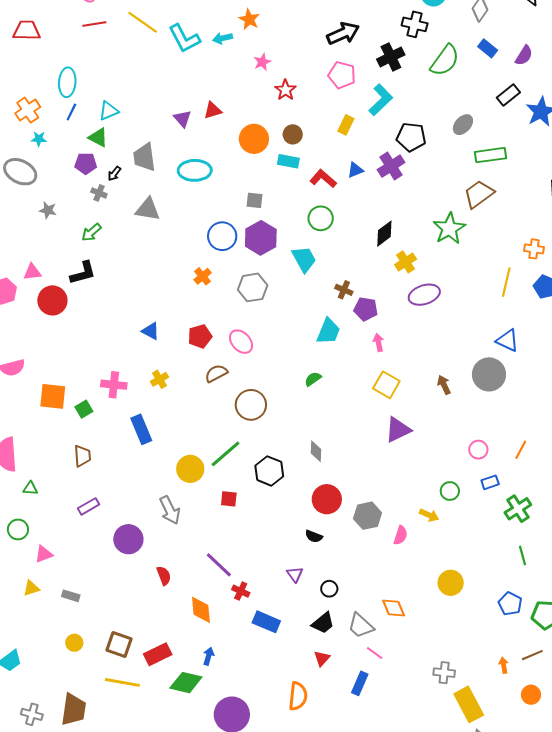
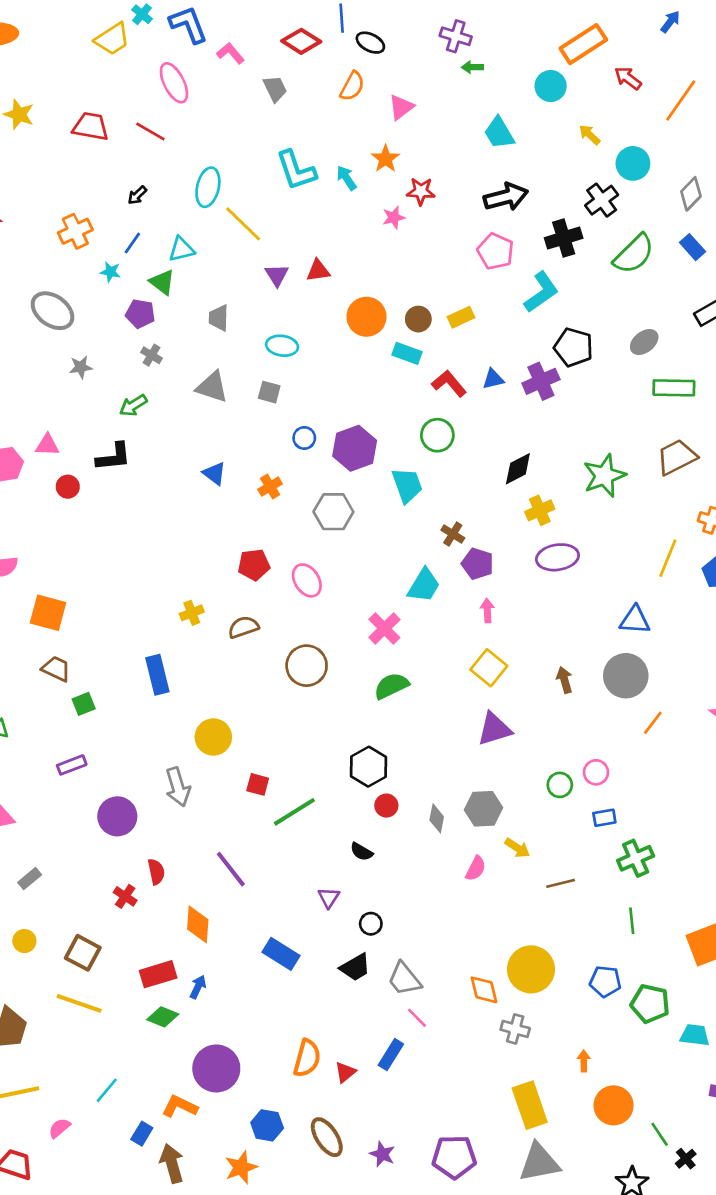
yellow line: (143, 22) -> (243, 224), moved
red line: (94, 24) -> (150, 132), moved, turned 30
black cross: (415, 24) -> (602, 200), turned 30
cyan arrow: (223, 38) -> (347, 178), turned 60
cyan ellipse: (67, 82) -> (208, 187), moved
red star: (285, 90) -> (421, 191), moved, turned 30
yellow rectangle: (346, 125) -> (461, 317), moved, turned 30
cyan star: (39, 139) -> (110, 272), moved
gray trapezoid: (144, 157) -> (219, 318), size x0.7
cyan ellipse: (195, 170) -> (282, 346), size x0.7
black arrow: (114, 174) -> (137, 195), moved
brown trapezoid: (479, 194) -> (677, 457), moved
gray square: (254, 200) -> (269, 392), moved
gray star: (48, 210) -> (81, 367), turned -30
blue circle: (222, 236) -> (304, 438), size x0.6
red circle: (52, 300) -> (68, 487), size x0.6
blue triangle: (151, 331) -> (214, 474), moved
blue triangle: (507, 341) -> (635, 620), moved, turned -30
brown semicircle: (216, 373) -> (243, 627), moved
green semicircle: (313, 379) -> (391, 686), moved, size x1.5
pink cross: (114, 385) -> (384, 628), moved, turned 30
green square: (84, 409) -> (84, 704), moved
orange line: (521, 450) -> (653, 723), moved
gray diamond: (316, 451) -> (437, 818), moved
green line: (225, 454) -> (294, 812), moved
brown trapezoid: (82, 456) -> (56, 669), moved, turned -70
black hexagon: (269, 471) -> (368, 767), moved
green circle: (450, 491) -> (560, 785), moved
red circle: (327, 499) -> (386, 806), size x0.6
gray hexagon: (367, 516) -> (483, 809), moved
yellow circle: (451, 583) -> (531, 969), moved, size x1.4
red cross: (241, 591) -> (125, 896), moved
gray rectangle: (71, 596) -> (30, 879), turned -66
blue pentagon: (510, 604) -> (605, 981), turned -30
orange diamond: (394, 608) -> (484, 990), moved
red rectangle: (158, 654) -> (158, 974), moved
brown line: (532, 655) -> (561, 883), moved
red triangle: (322, 658) -> (345, 1072), moved
gray cross: (444, 673) -> (515, 1029), moved
green diamond: (186, 683) -> (163, 1017), size x0.7
orange circle: (531, 695) -> (614, 1105), size x1.5

